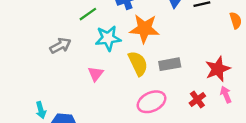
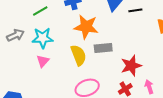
cyan star: (108, 38) -> (43, 38), moved
gray rectangle: (170, 64) -> (103, 48), moved
red star: (218, 69) -> (131, 66), moved

